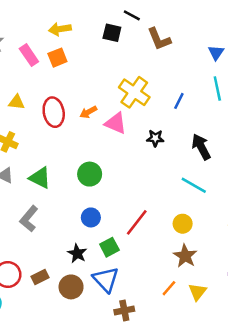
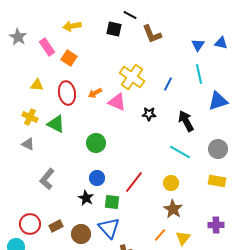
orange square: (57, 58) -> (69, 58), moved, turned -35
green triangle: (40, 178) -> (56, 124), moved
green square: (109, 247) -> (112, 202), turned 35
black star: (77, 253) -> (86, 198), moved

